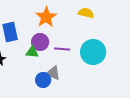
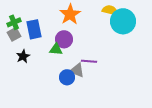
purple line: (62, 49) -> (89, 61), moved
cyan circle: (93, 52) -> (123, 21), moved

